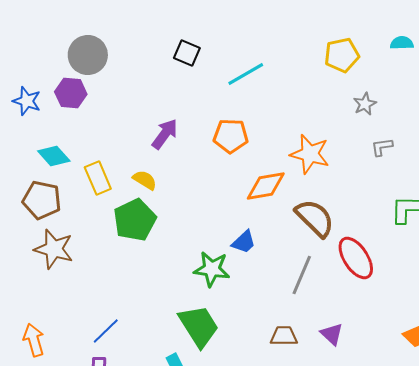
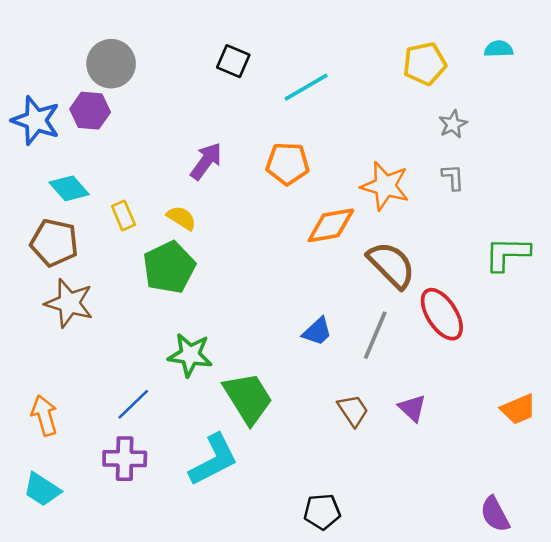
blue star: (27, 101) -> (36, 120), size x1.4
gray L-shape: (382, 147) -> (453, 177), moved, turned 95
yellow rectangle: (98, 178) -> (123, 215), size x0.7
blue trapezoid: (244, 242) -> (317, 332), moved
green star: (212, 269) -> (190, 355), moved
brown trapezoid: (284, 336) -> (353, 410), turned 56

